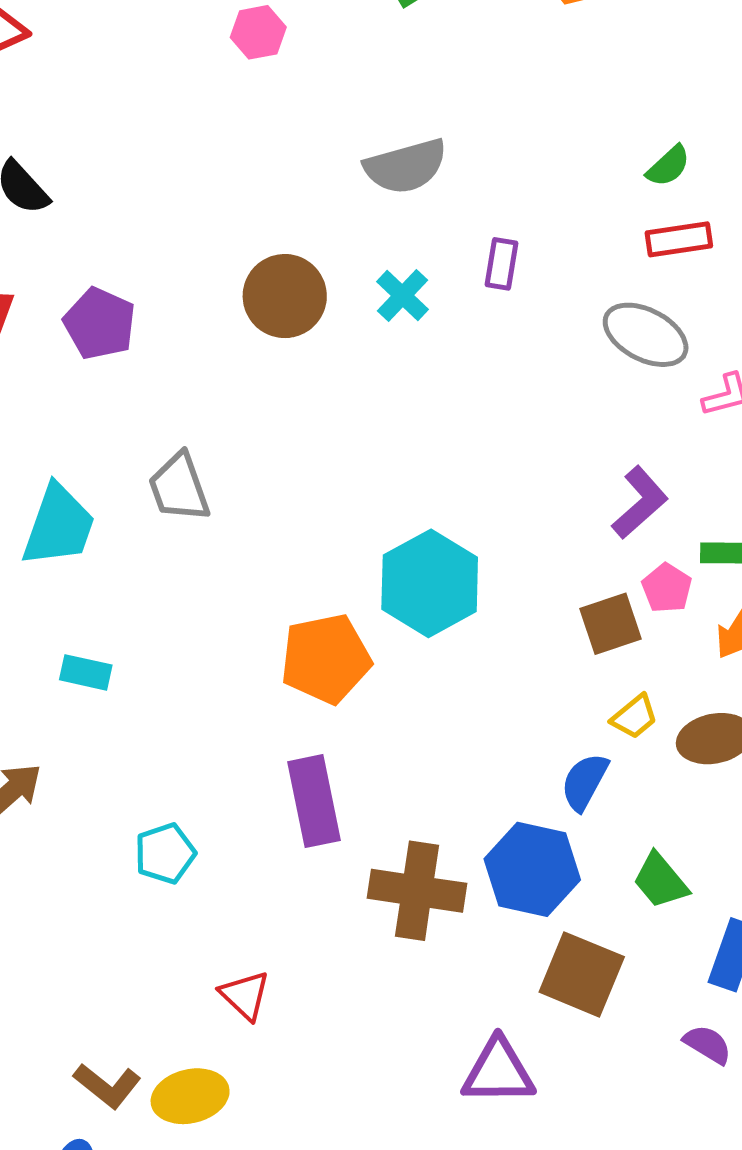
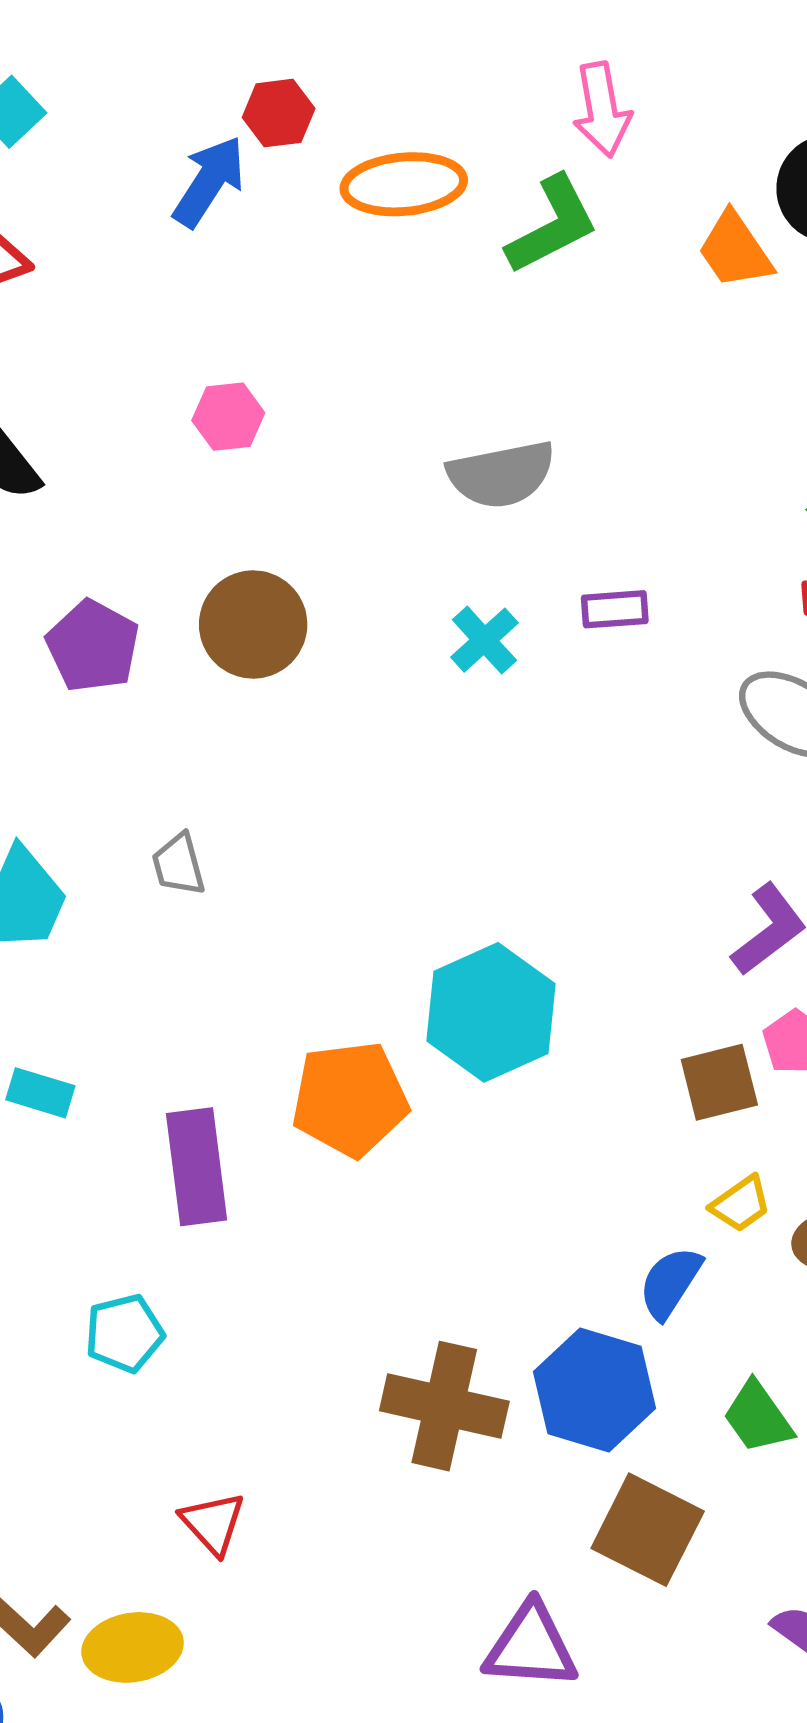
pink hexagon: (258, 32) -> (228, 417), moved
purple rectangle: (501, 264) -> (615, 609), turned 72
brown circle: (285, 296) -> (253, 624), moved
gray trapezoid: (179, 487) -> (179, 865), size x0.7
purple rectangle: (314, 801) -> (197, 1167), moved

